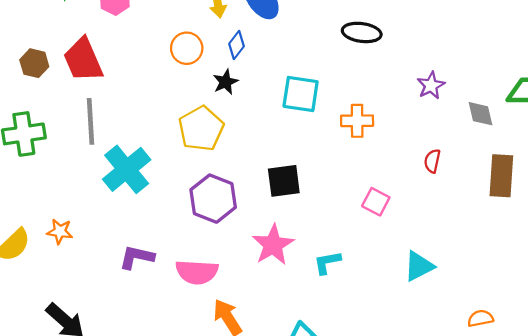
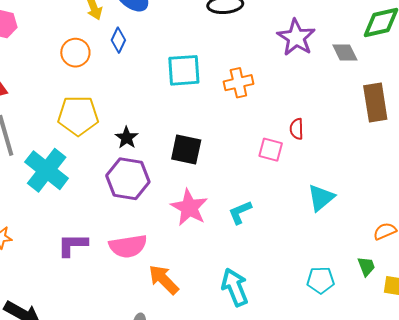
black star: (226, 82) -> (127, 138), moved
purple star: (431, 85) -> (296, 37), size x1.5
yellow pentagon: (201, 129) -> (78, 116), moved, turned -30
red semicircle: (432, 161) -> (297, 129), moved
black square: (284, 181) -> (186, 150), turned 32

